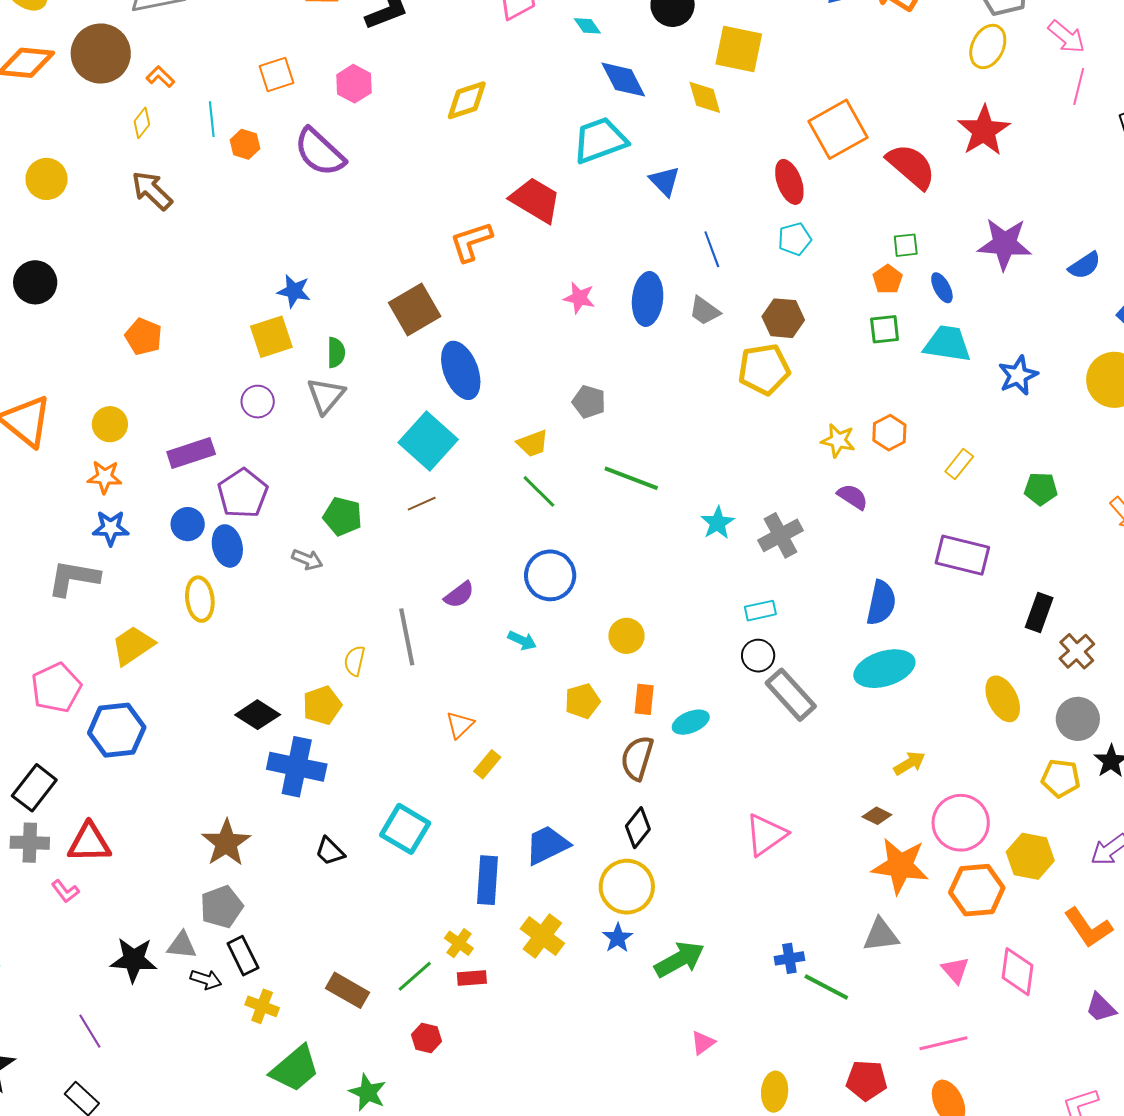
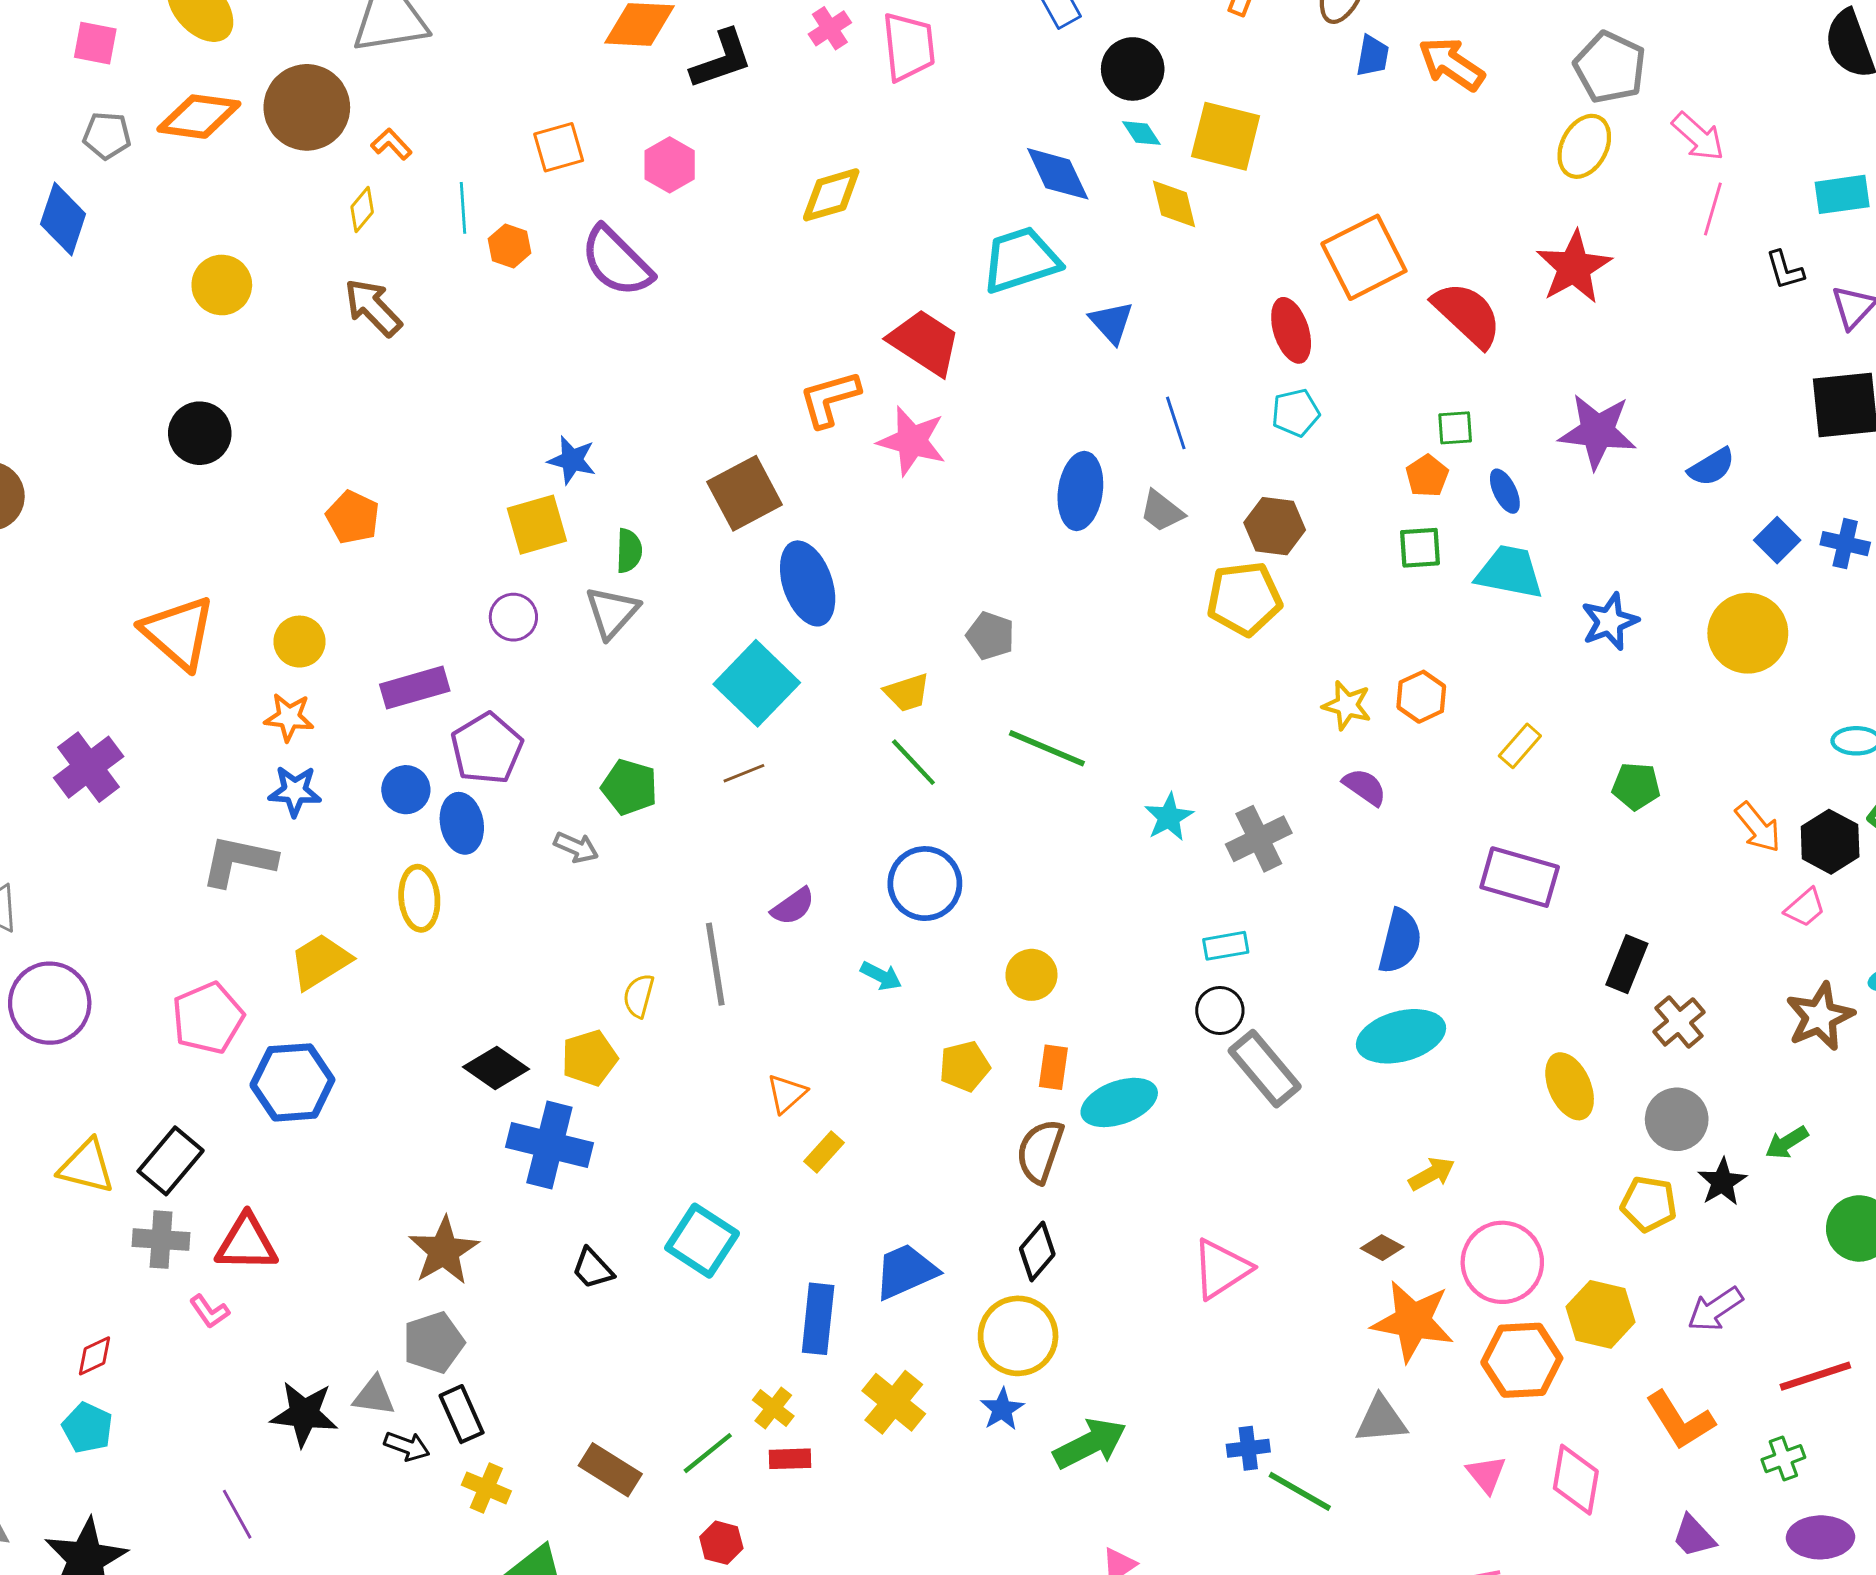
cyan diamond: (587, 26) -> (1141, 133), moved
pink star: (579, 298) -> (912, 441), moved, size x1.5
cyan ellipse: (691, 722) -> (1119, 1102), size x1.4

